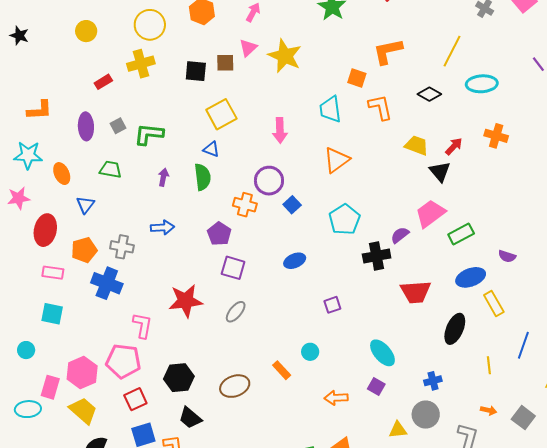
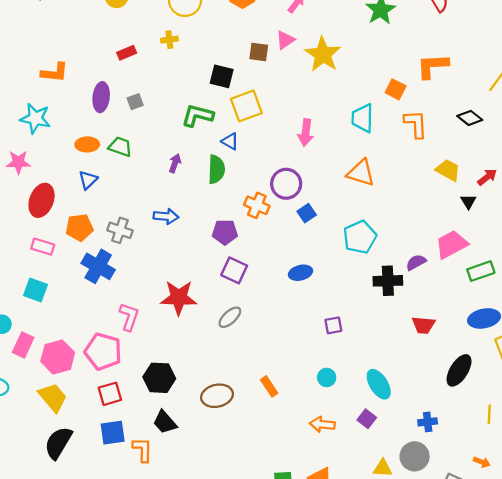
yellow cross: (141, 64) -> (169, 40), size x0.6
black square: (196, 71) -> (222, 76), moved
green L-shape: (149, 134) -> (197, 115), moved
orange triangle: (337, 160) -> (361, 173), turned 44
black triangle: (440, 172) -> (468, 202), size x0.7
orange ellipse: (62, 174) -> (87, 144), moved, turned -75
purple pentagon: (219, 234) -> (225, 232), turned 30
red trapezoid: (416, 292) -> (423, 325), size x0.7
cyan circle: (310, 352) -> (327, 377), moved
pink rectangle: (50, 387) -> (23, 345), moved

